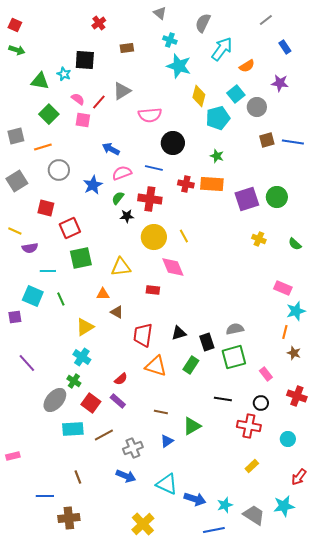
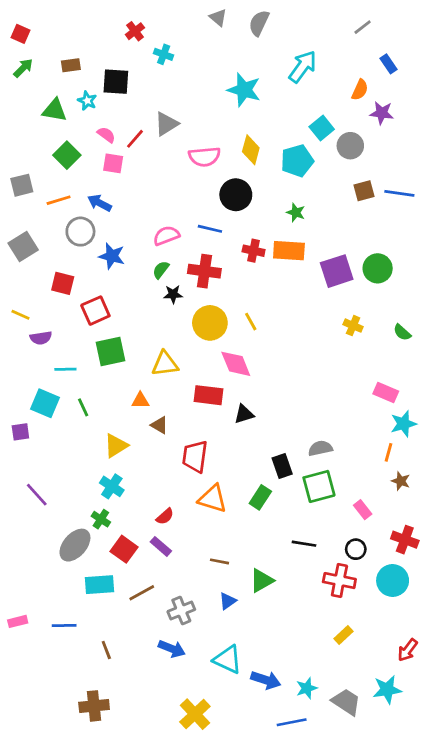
gray semicircle: (203, 23) -> (259, 23), moved
cyan cross: (170, 40) -> (164, 54), moved
brown rectangle: (127, 48) -> (71, 65), moved
green arrow: (17, 50) -> (23, 68), turned -63
orange semicircle: (247, 66) -> (360, 90), moved, turned -35
yellow diamond: (199, 96) -> (251, 150), moved
blue arrow: (111, 149) -> (100, 203), moved
blue star: (93, 185) -> (112, 256), moved, turned -30
red rectangle: (153, 290) -> (209, 395), size x1.5
black triangle: (179, 333) -> (244, 414), moved
cyan circle: (288, 439) -> (393, 581), moved, size x1.5
blue line: (45, 496) -> (64, 625), moved

